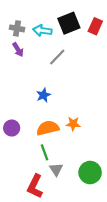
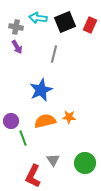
cyan arrow: (42, 31) -> (38, 18), moved
gray line: (57, 57) -> (54, 54), turned -30
blue star: (43, 95) -> (41, 90), size x1.6
green line: (44, 152) -> (23, 138), moved

